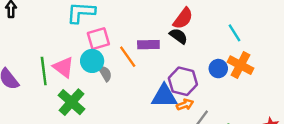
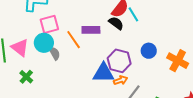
cyan line: (235, 33) -> (133, 14), moved
orange cross: (240, 65) -> (178, 61), moved
green cross: (72, 102) -> (26, 77), size x0.6

